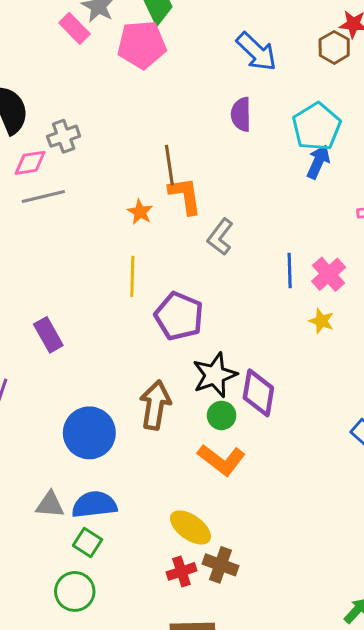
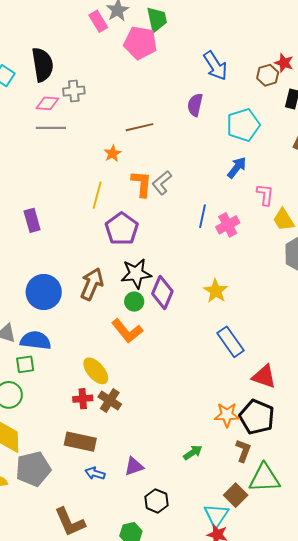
blue arrow: (318, 162) -> (237, 168), moved
brown line: (169, 165) -> (139, 127), turned 72
orange L-shape: (185, 196) -> (142, 184), moved
yellow star: (321, 321) -> (216, 291), moved, size x1.4
green square: (88, 542) -> (25, 364), turned 36

